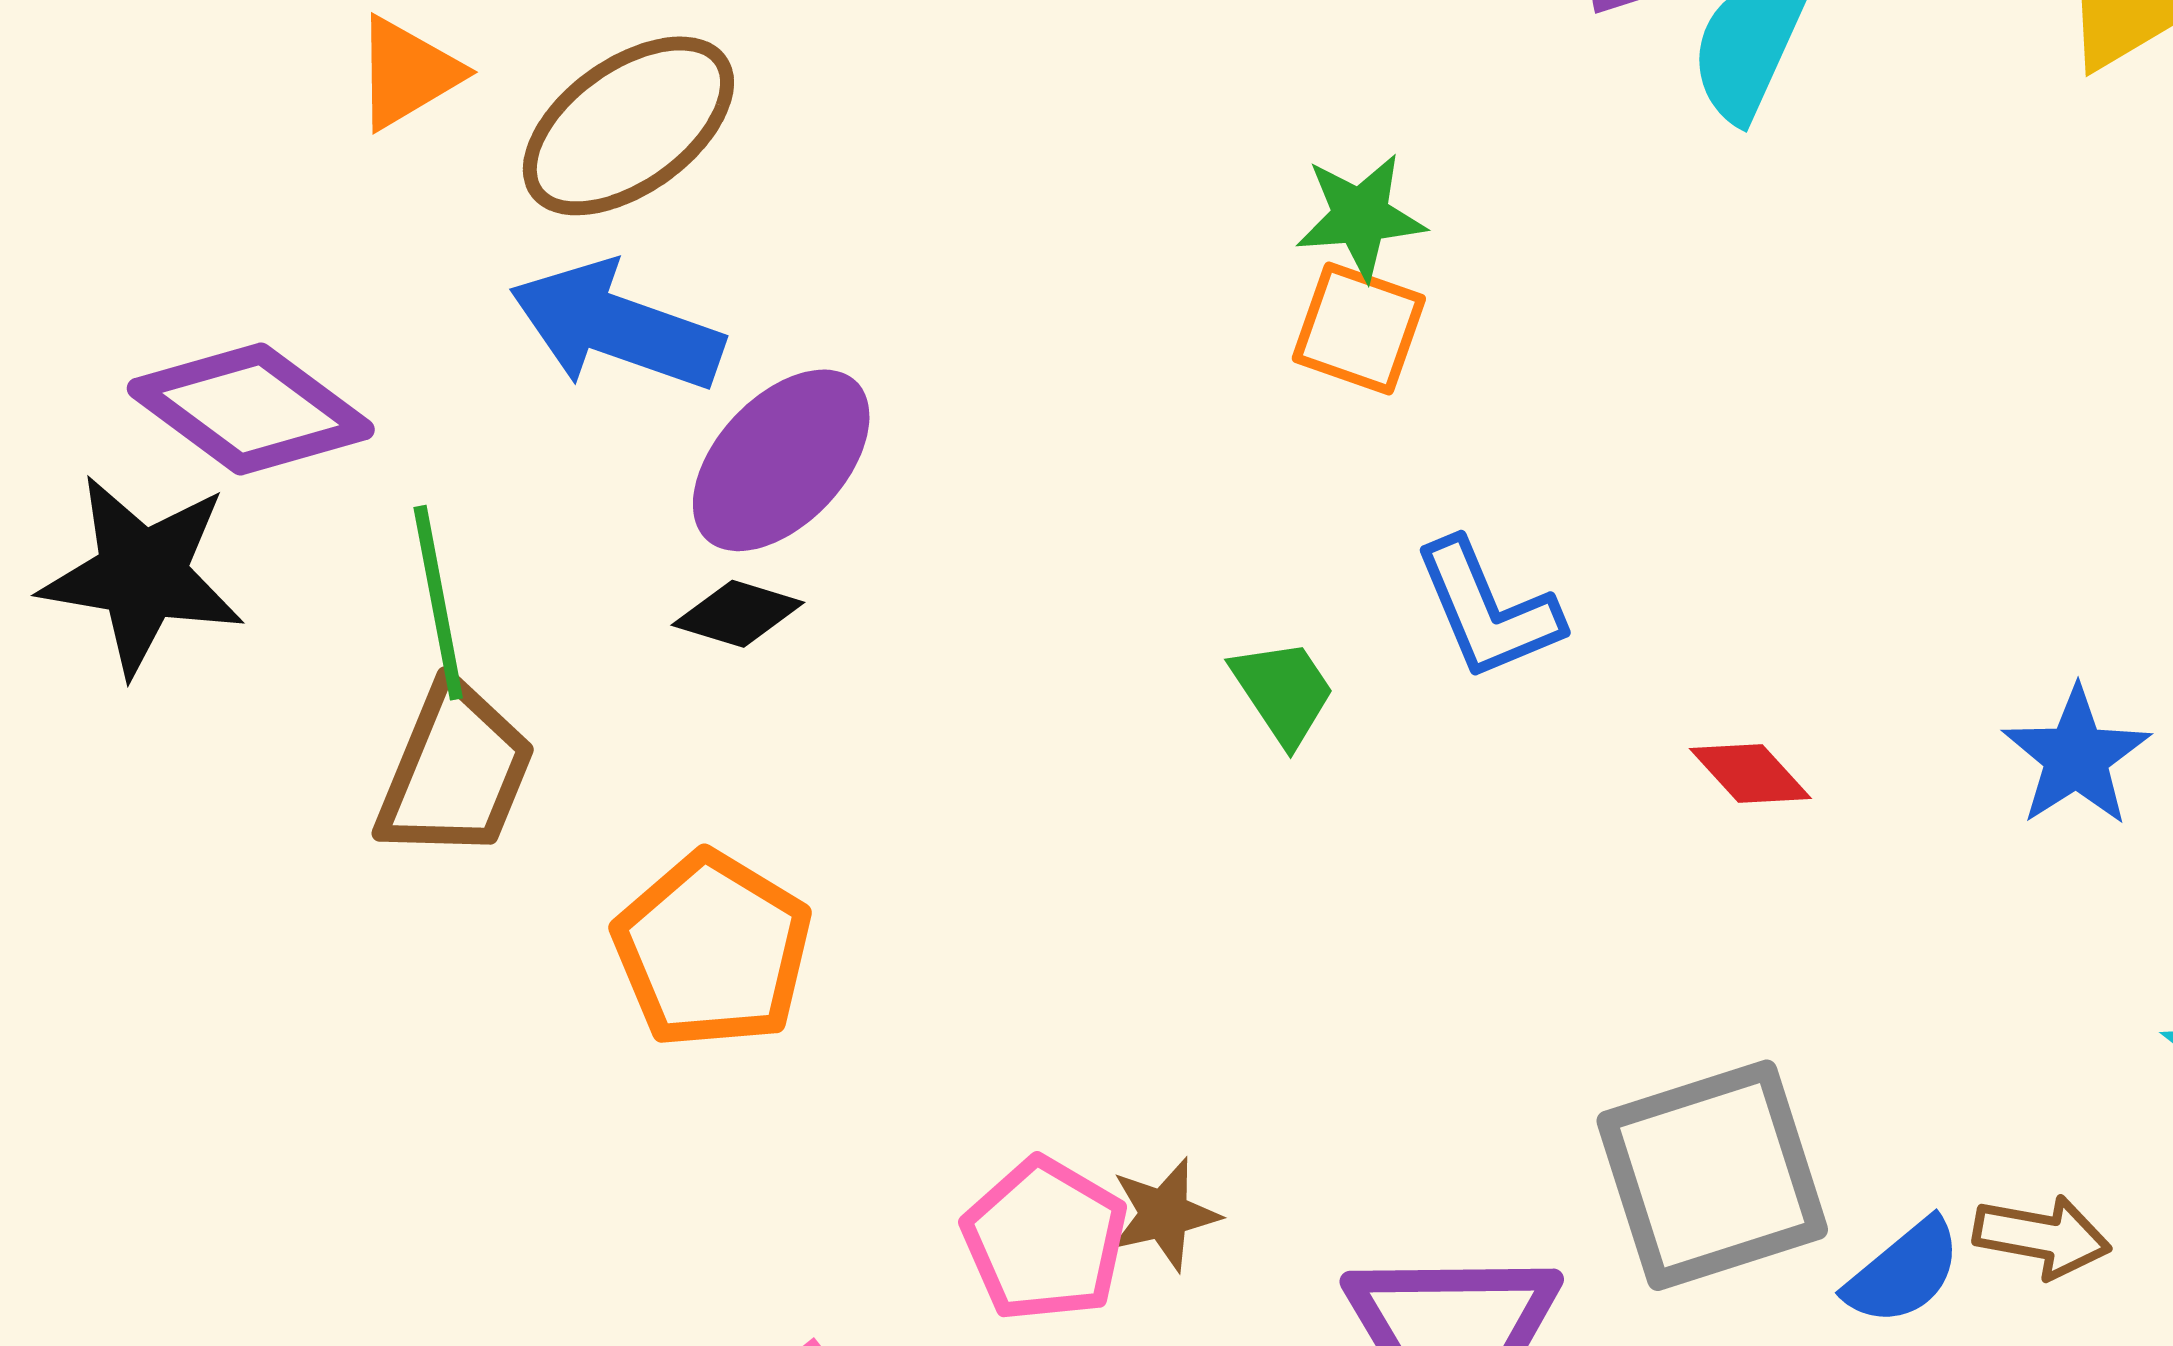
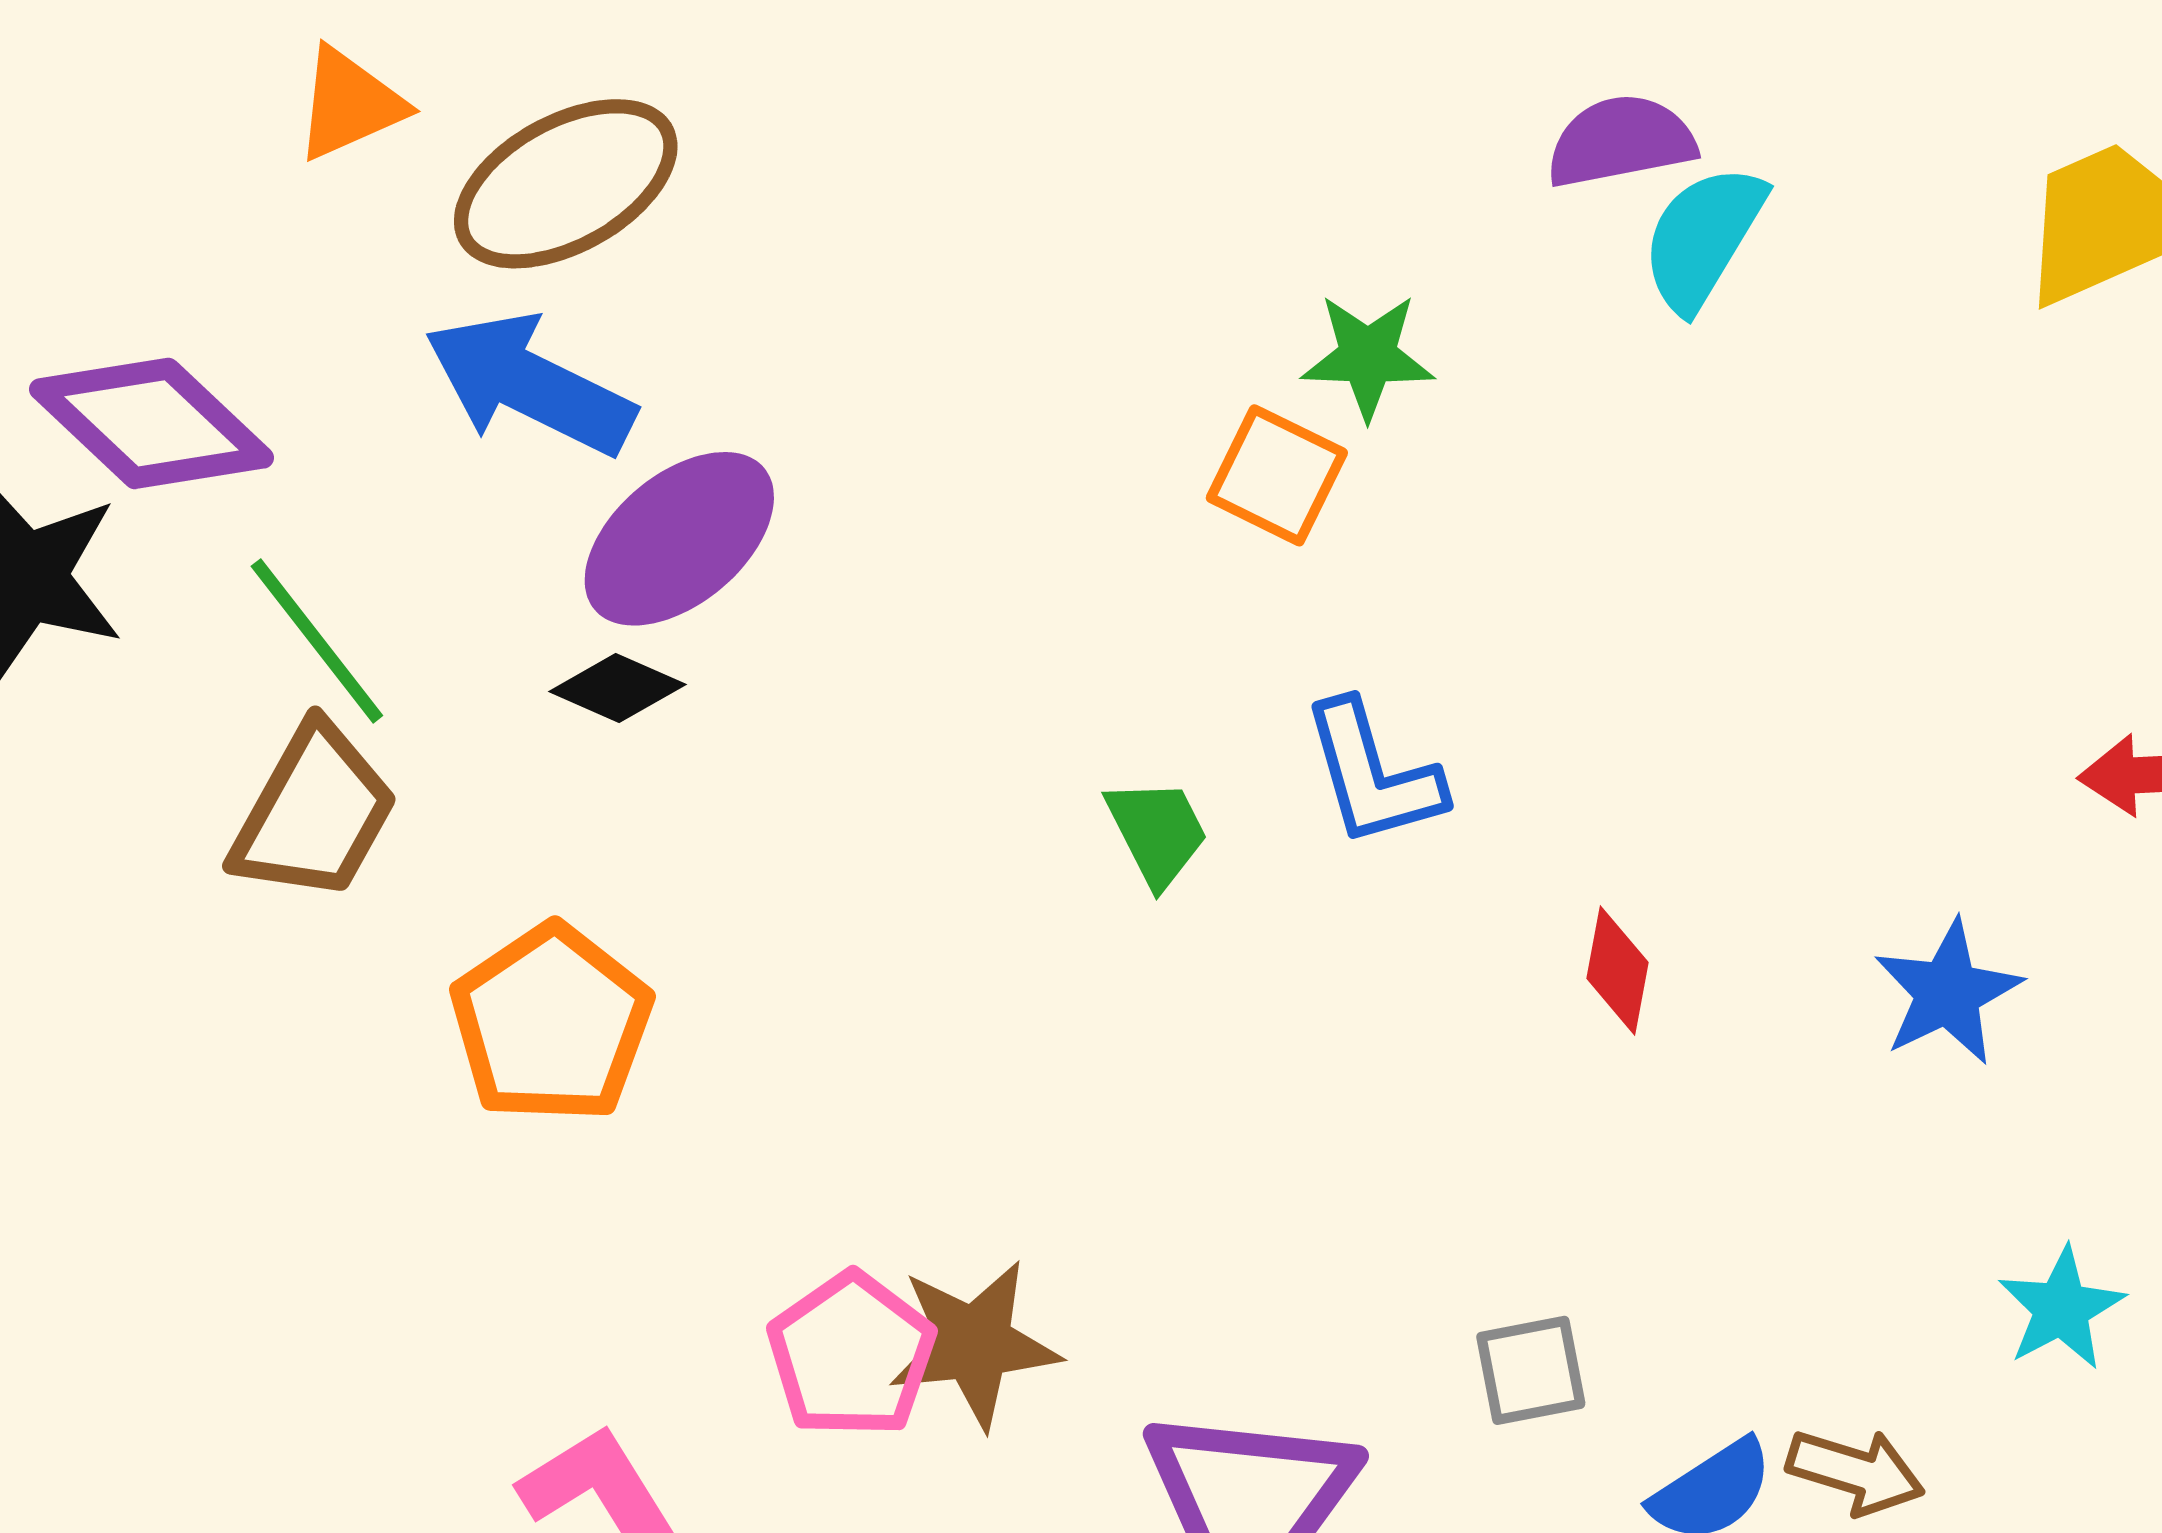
green star: (1360, 216) -> (1368, 356), moved
green line: (438, 603) -> (317, 641), turned -34
red diamond: (1750, 774) -> (1617, 970), turned 46
gray square: (1712, 1175) -> (1531, 1370), size x0.5
brown star: (1164, 1214) -> (974, 1344), size x1.5

